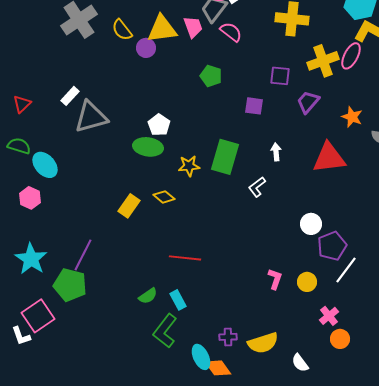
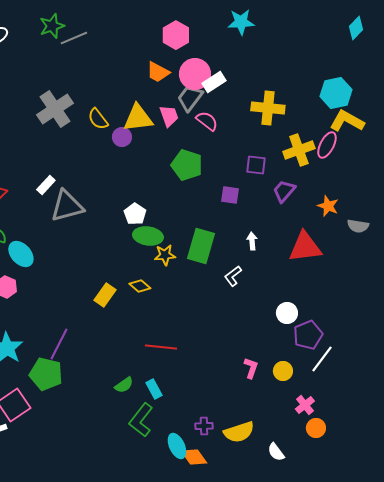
green pentagon: (211, 76) -> (187, 165), size x1.4
green ellipse: (148, 147) -> (148, 236), moved

